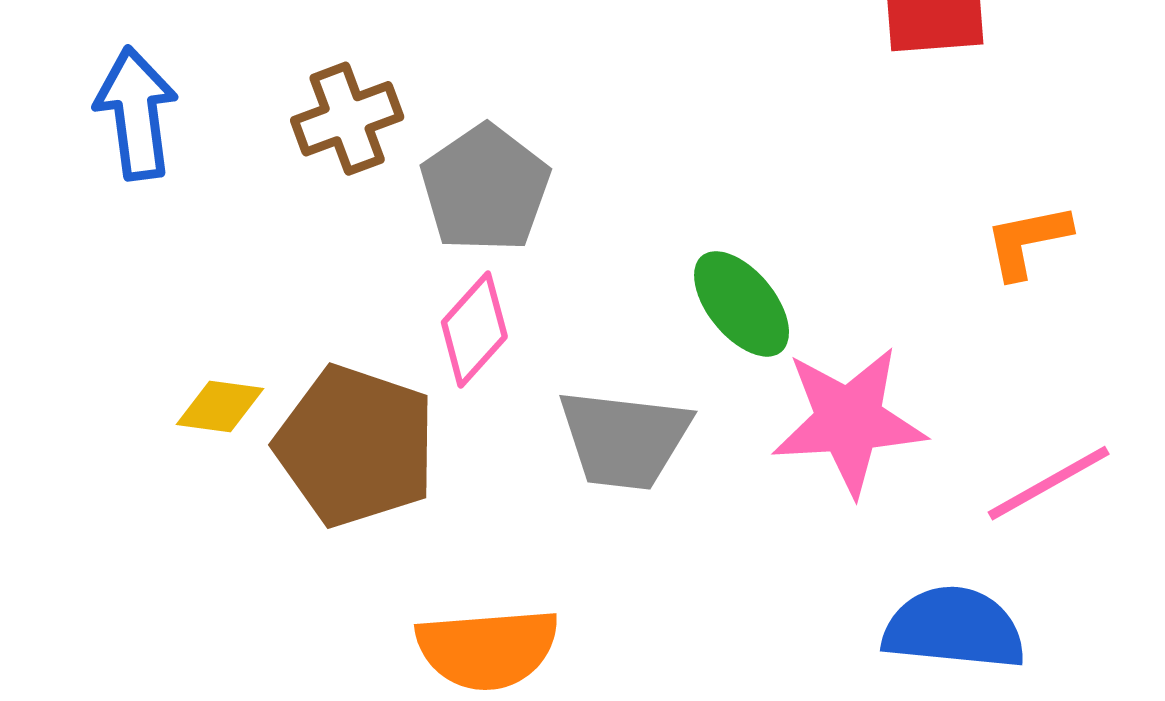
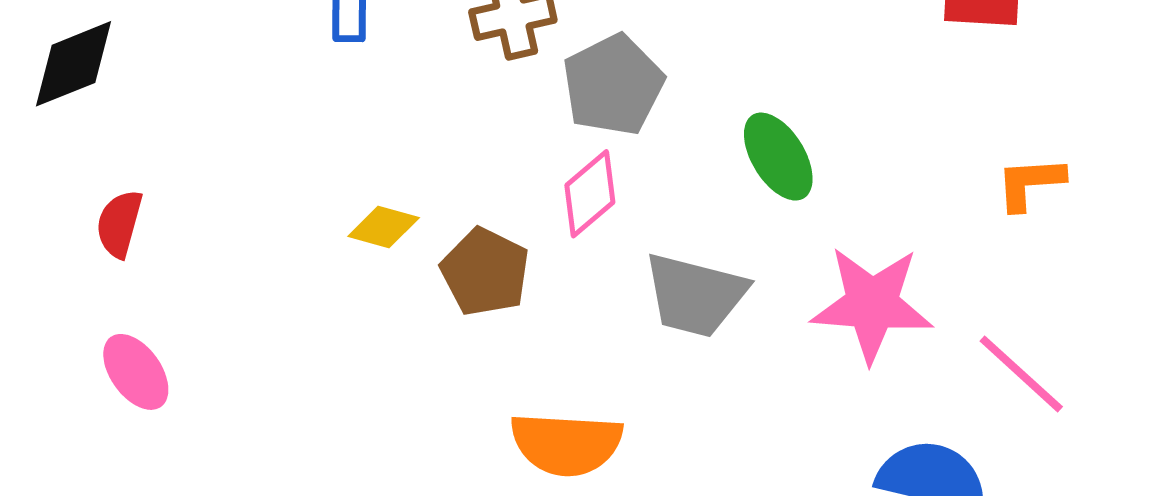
green ellipse: (742, 304) -> (778, 157), moved
brown pentagon: (356, 446) -> (485, 272), size x0.7
pink line: (1049, 483) -> (1021, 374), turned 64

